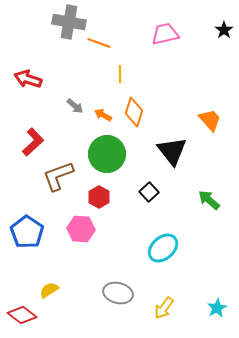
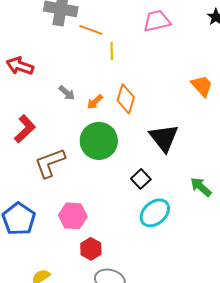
yellow line: (120, 74) -> (112, 51), moved
orange arrow: (103, 115) -> (95, 102), turned -72
orange trapezoid: (210, 120) -> (202, 86), moved
red hexagon: (99, 197) -> (91, 249), moved
cyan ellipse: (163, 248) -> (155, 213), moved

